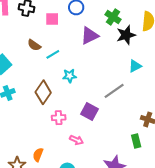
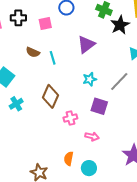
purple triangle: (89, 36) -> (86, 44), moved
cyan line: (53, 54) -> (53, 58), turned -64
cyan star: (70, 76) -> (90, 79), moved
orange semicircle: (38, 155) -> (69, 159), moved

